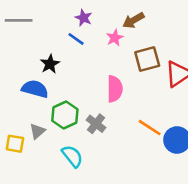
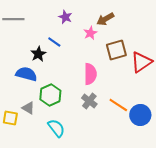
blue line: (76, 39) -> (54, 42), moved
gray cross: (96, 124) -> (89, 101), moved
gray triangle: (37, 131) -> (28, 108), turned -48

